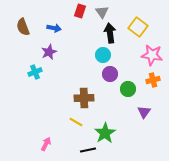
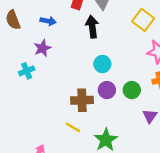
black arrow: (110, 33) -> (92, 27), moved
cyan circle: (103, 55) -> (102, 64), moved
purple circle: (110, 74) -> (107, 90), moved

